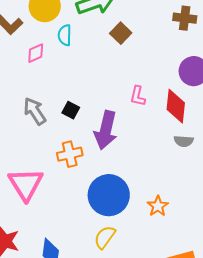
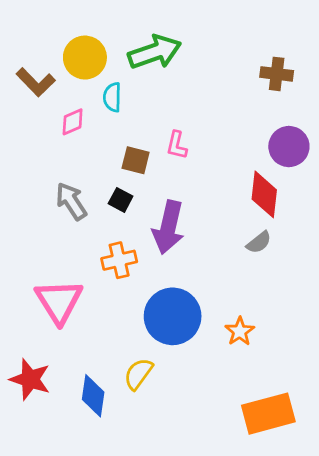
brown square: (121, 33) -> (136, 160), moved, turned -30
pink L-shape: (138, 96) -> (177, 145), moved
gray semicircle: (184, 141) -> (259, 242), moved, turned -42
yellow semicircle: (105, 237) -> (138, 374), moved

